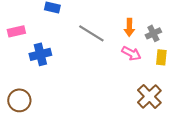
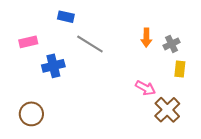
gray line: (91, 33) -> (90, 44), moved
pink arrow: (131, 53) -> (145, 88), moved

